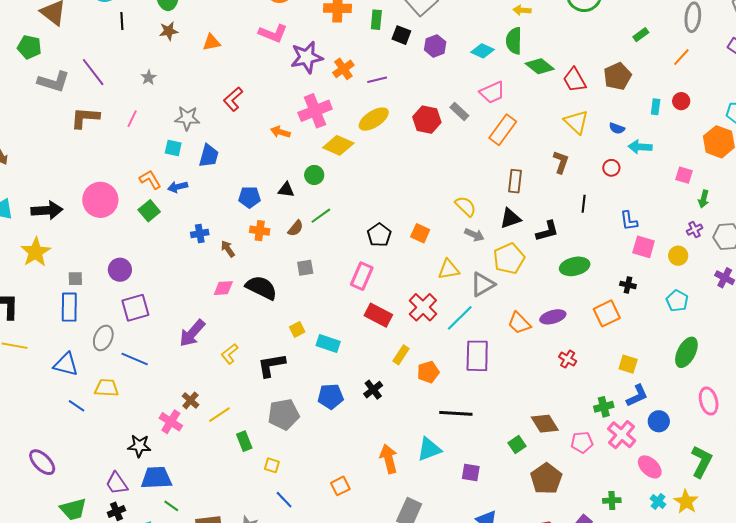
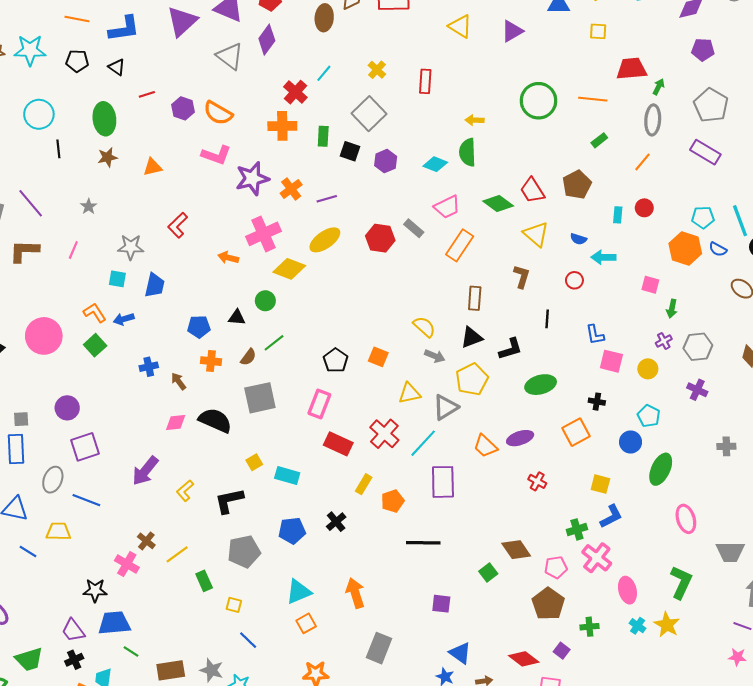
green diamond: (540, 66) -> (498, 204), moved
gray square: (305, 268) -> (260, 398), size x1.8
blue circle: (659, 421) -> (631, 442), moved
cyan triangle: (429, 449) -> (299, 592), moved
pink ellipse: (650, 467) -> (627, 590), turned 35
brown pentagon: (546, 479) -> (548, 604), moved

